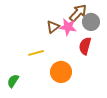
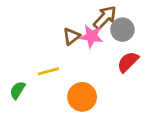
red semicircle: (85, 46) -> (128, 62), moved, turned 30
green semicircle: (13, 81) -> (17, 90), moved

